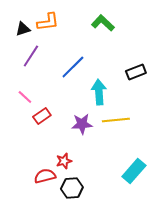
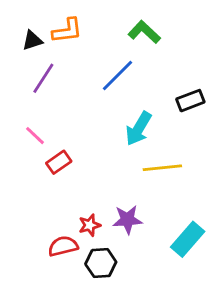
blue line: (73, 67) -> (118, 75), moved
cyan arrow: (99, 92) -> (139, 129), turned -145
purple star: (82, 124) -> (127, 220), moved

